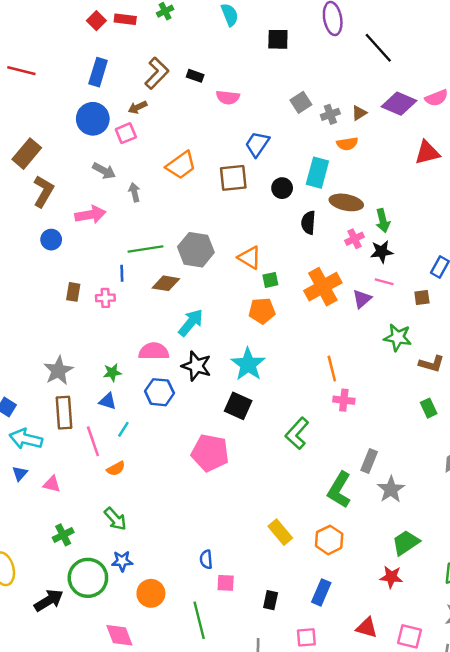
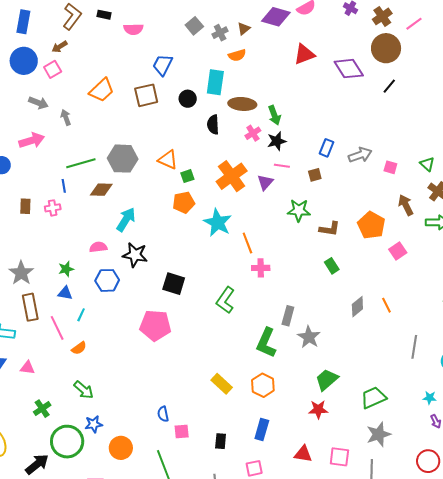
pink semicircle: (154, 351) -> (98, 247), size x0.7
cyan star: (248, 364) -> (218, 223), moved

